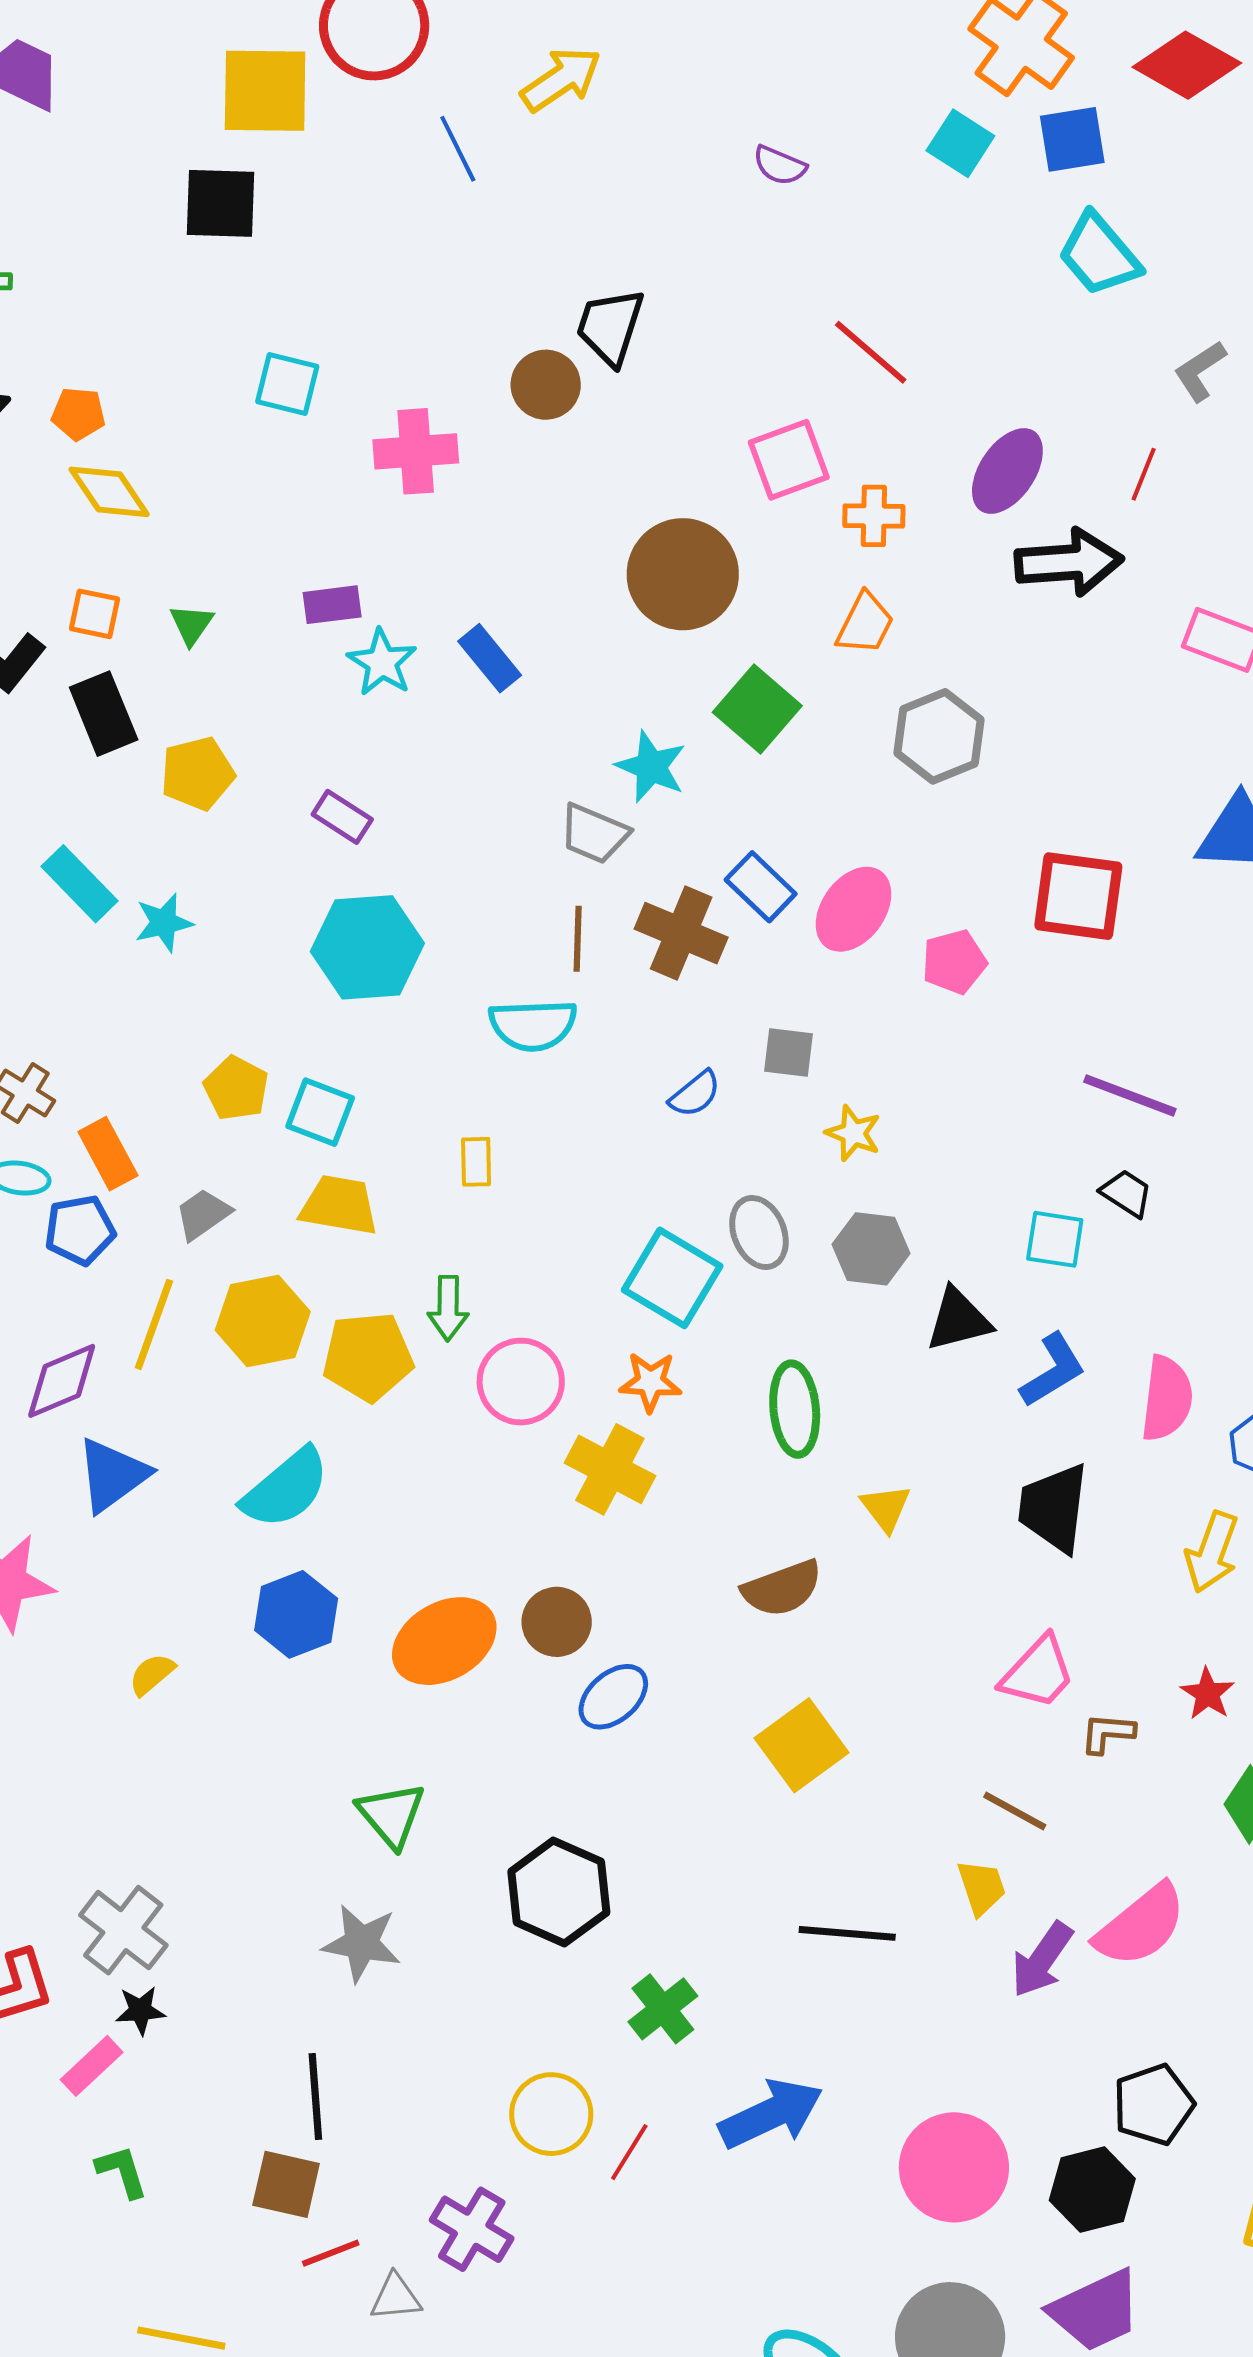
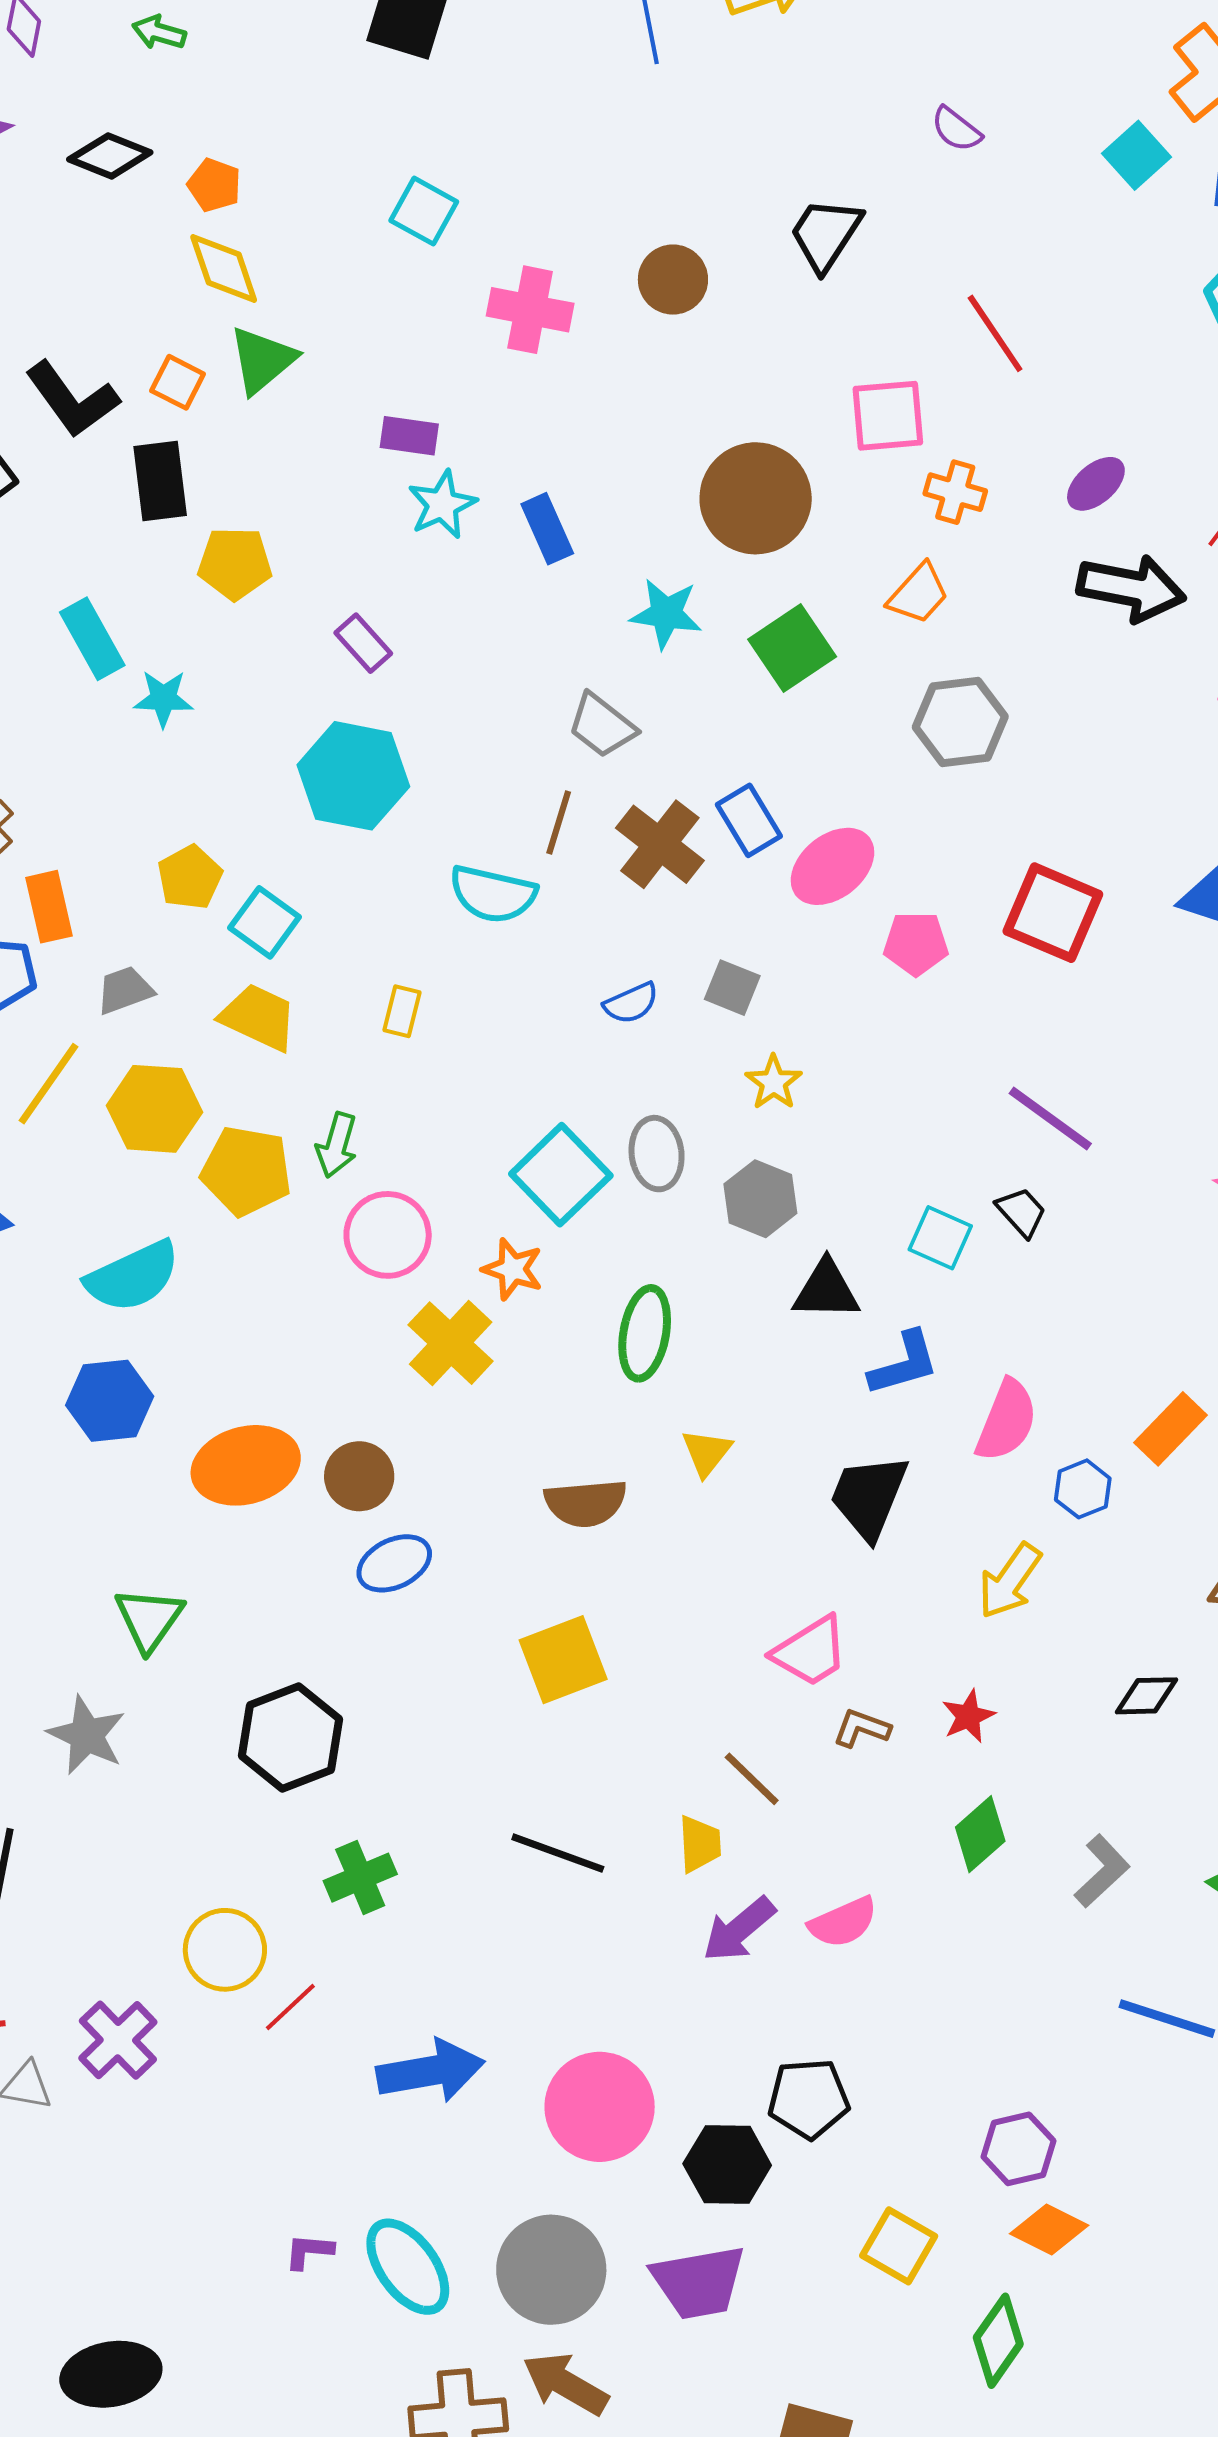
black trapezoid: (610, 327) -> (826, 234), moved
purple ellipse: (1007, 471) -> (1096, 484), size x0.7
green triangle: (191, 624) -> (262, 360), moved, size x1.6
cyan star: (651, 767) -> (666, 614), moved, turned -30
pink semicircle: (1141, 1925) -> (843, 1922), size x0.7
blue arrow: (771, 2114) -> (430, 2071), moved

